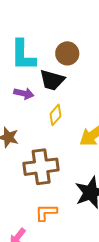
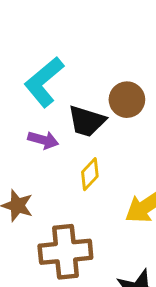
brown circle: (67, 53) -> (127, 100), moved
cyan L-shape: (23, 55) -> (44, 82), turned 48

